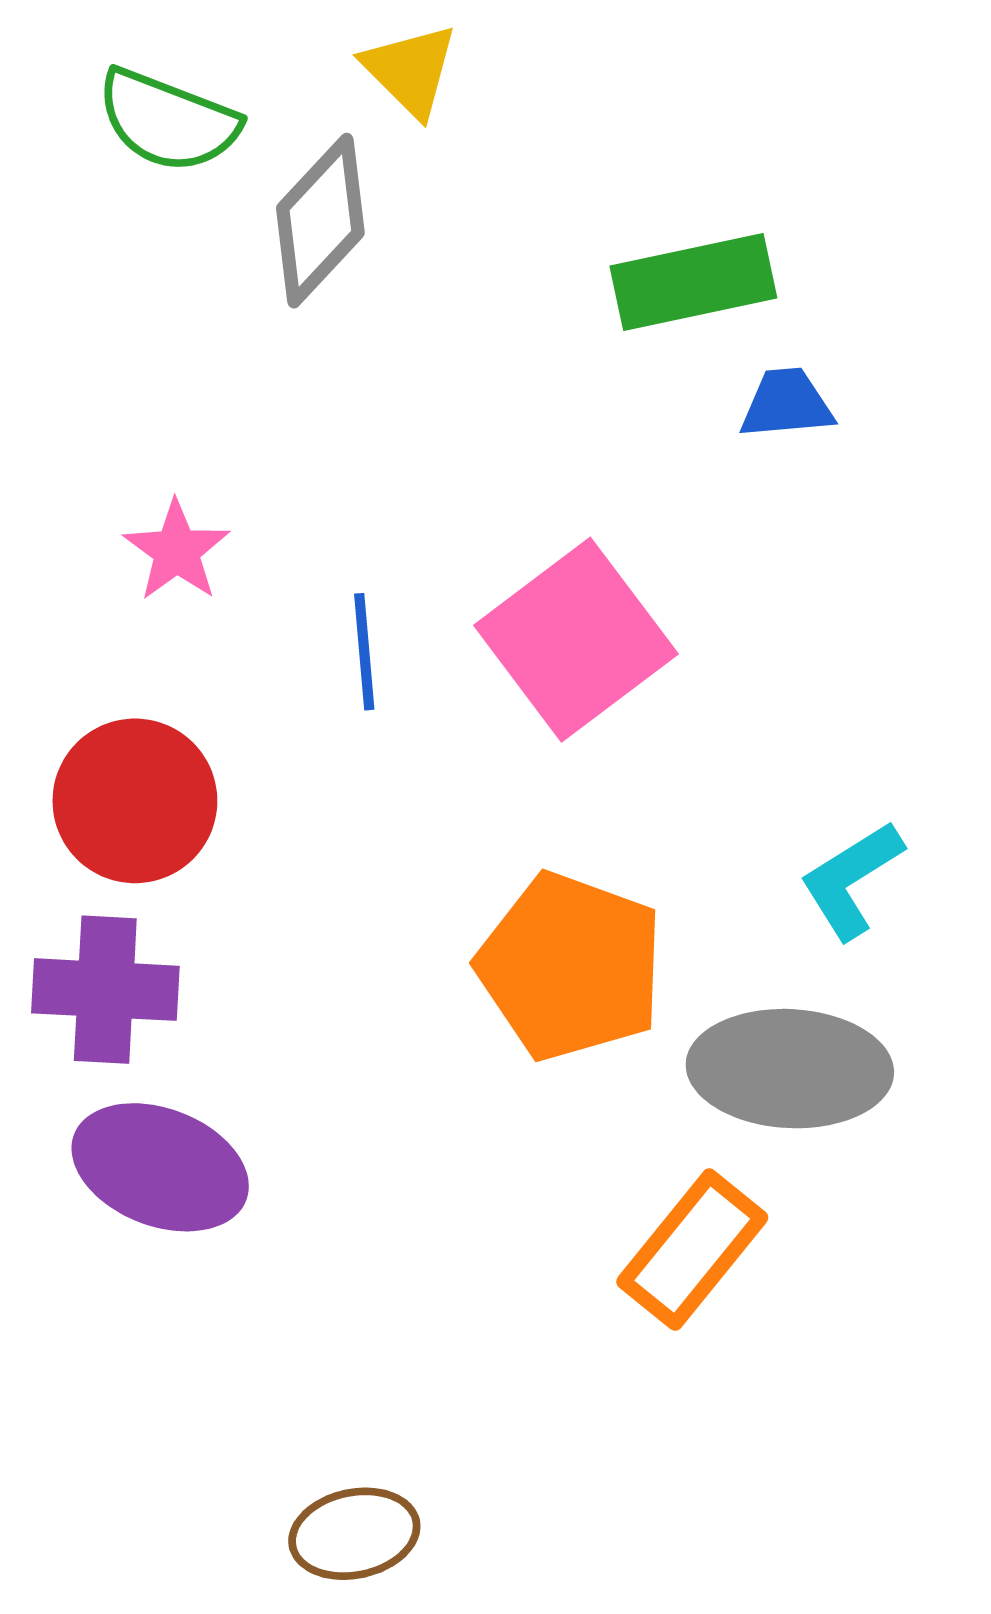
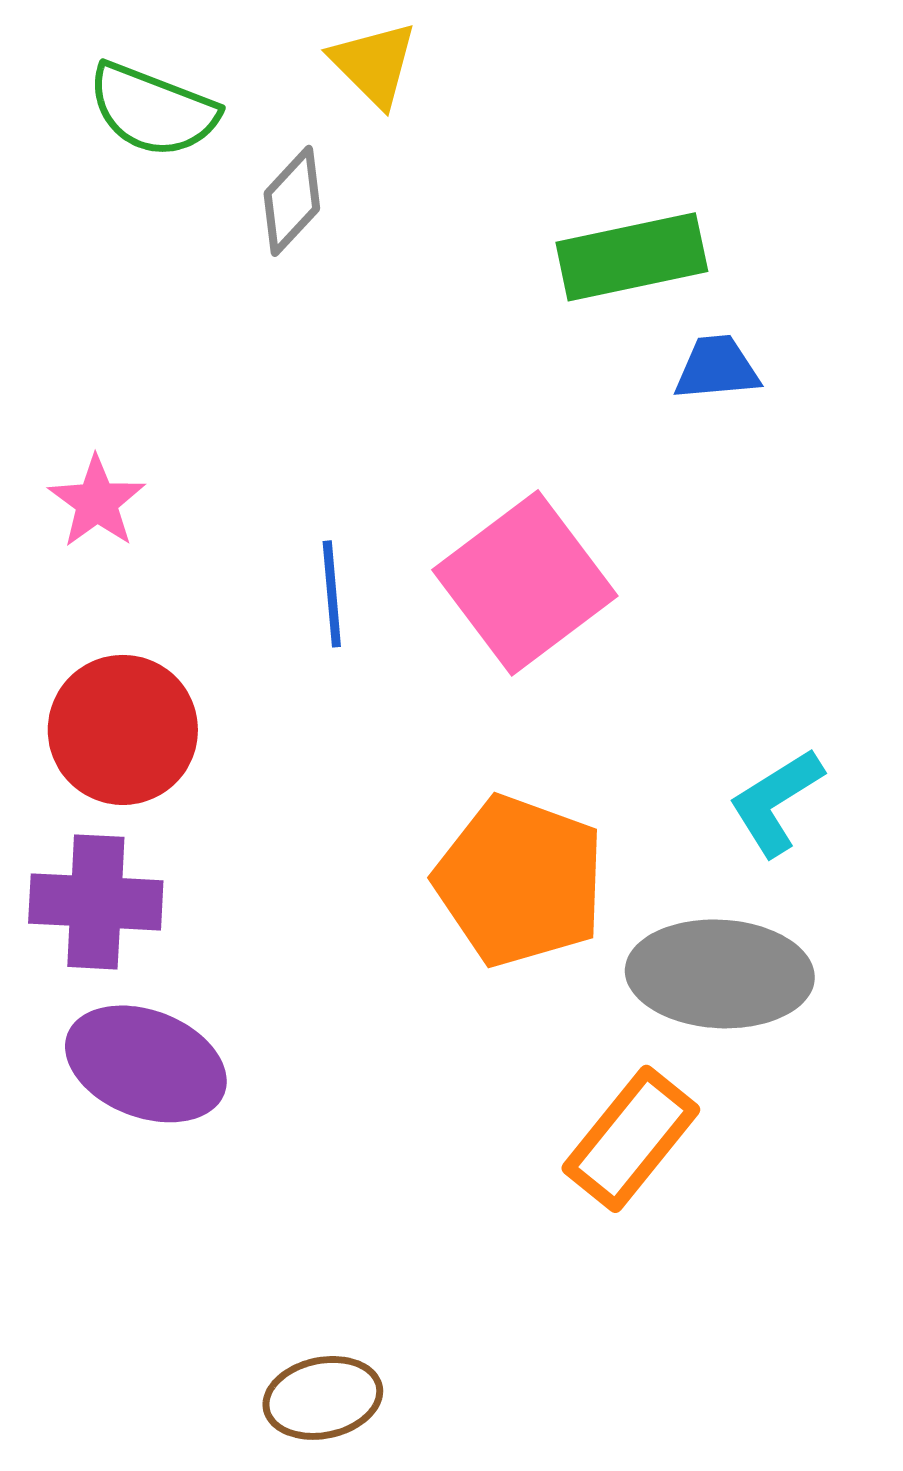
gray diamond: (320, 221) -> (292, 201), size x0.7
pink star: (177, 551) -> (97, 502), moved

